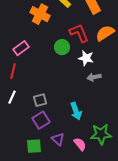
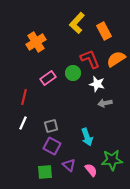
orange cross: (40, 14) -> (36, 42), moved, turned 30
pink rectangle: (21, 48) -> (48, 78), moved
purple square: (41, 120) -> (52, 146), turned -30

